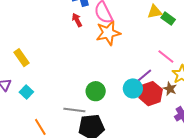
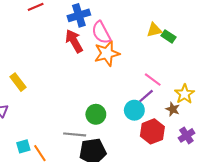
red arrow: (77, 20) -> (74, 41), size x1.6
pink line: (166, 56) -> (153, 80), moved
cyan square: (26, 92) -> (23, 146), moved, turned 32
red hexagon: (151, 94) -> (152, 131), moved

